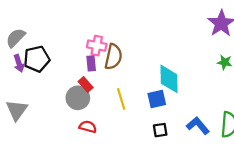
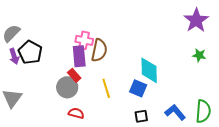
black pentagon: (37, 59) -> (30, 52), turned -30
purple rectangle: (91, 63) -> (79, 56), size x1.5
blue square: (157, 99) -> (138, 88), turned 36

